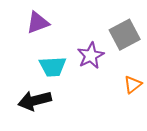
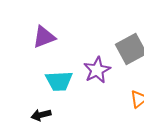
black arrow: (35, 101) -> (41, 115), size x0.6

